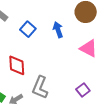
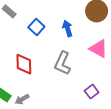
gray L-shape: (40, 87) -> (63, 63), moved

